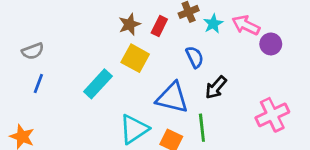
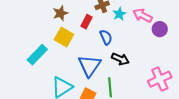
red rectangle: (159, 26) -> (87, 22), moved
black arrow: (216, 87) -> (120, 59), turned -108
blue triangle: (172, 98) -> (89, 66), turned 50

